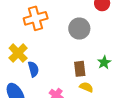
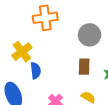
brown rectangle: (80, 69) -> (84, 67), moved

